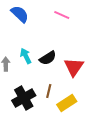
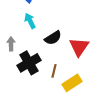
cyan arrow: (26, 56) -> (30, 21), moved
black cross: (24, 98) -> (29, 63), moved

